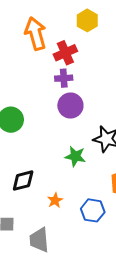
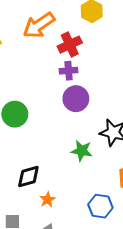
orange arrow: (36, 34) -> (39, 25), turned -108
orange star: (55, 200) -> (47, 200), moved

